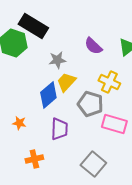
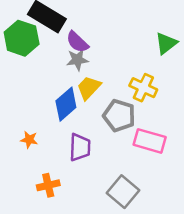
purple semicircle: (93, 46) -> (77, 42), moved

